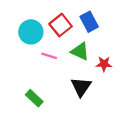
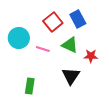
cyan circle: (31, 32) -> (19, 38), moved
green rectangle: (34, 98) -> (30, 86), turned 56

